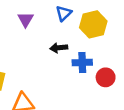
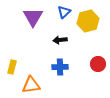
purple triangle: (25, 19) -> (33, 17), size x1.5
blue cross: (82, 63) -> (60, 67), moved

